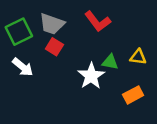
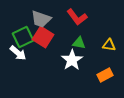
green square: (19, 32) -> (23, 37), moved
red square: (54, 47) -> (43, 37), size x1.5
green triangle: (110, 62) -> (79, 43), moved

